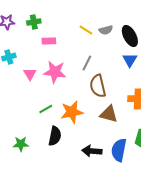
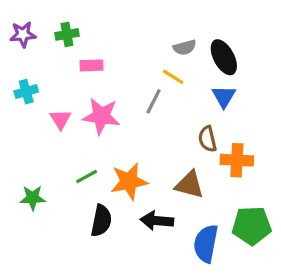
yellow line: (86, 30) -> (173, 77), moved
brown semicircle: (98, 86) -> (207, 139), moved, size x0.7
green star: (21, 144) -> (33, 198), moved
black arrow: (92, 151) -> (157, 221), moved

